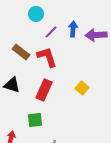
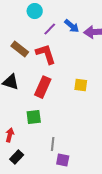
blue arrow: (73, 29) -> (72, 26), turned 126
yellow square: (82, 88) -> (81, 85), turned -32

